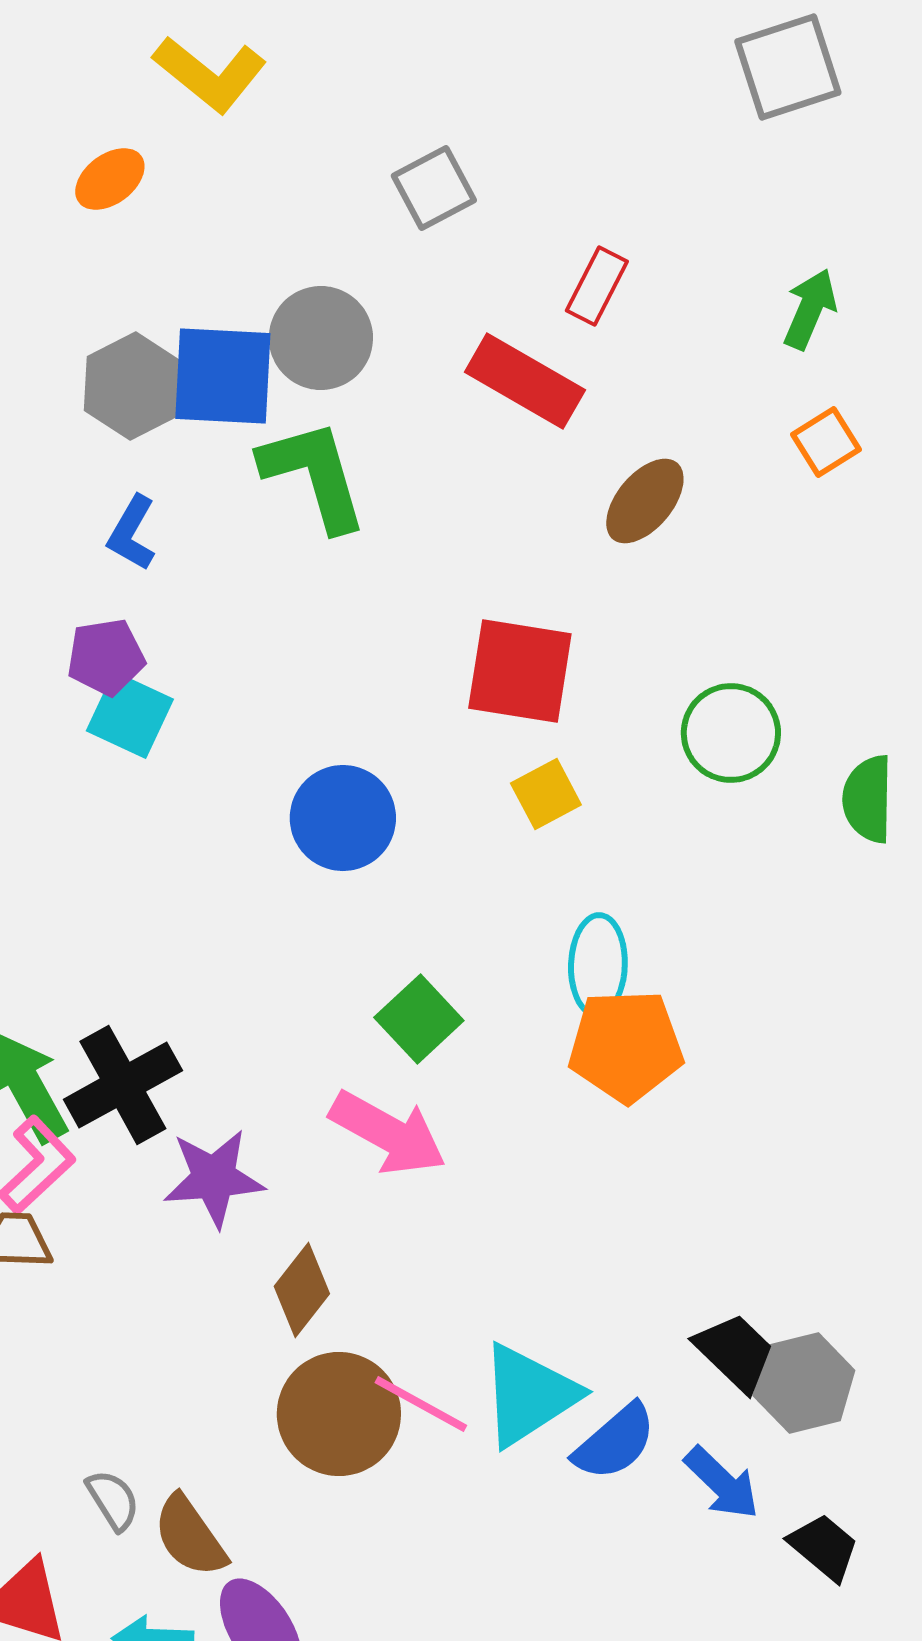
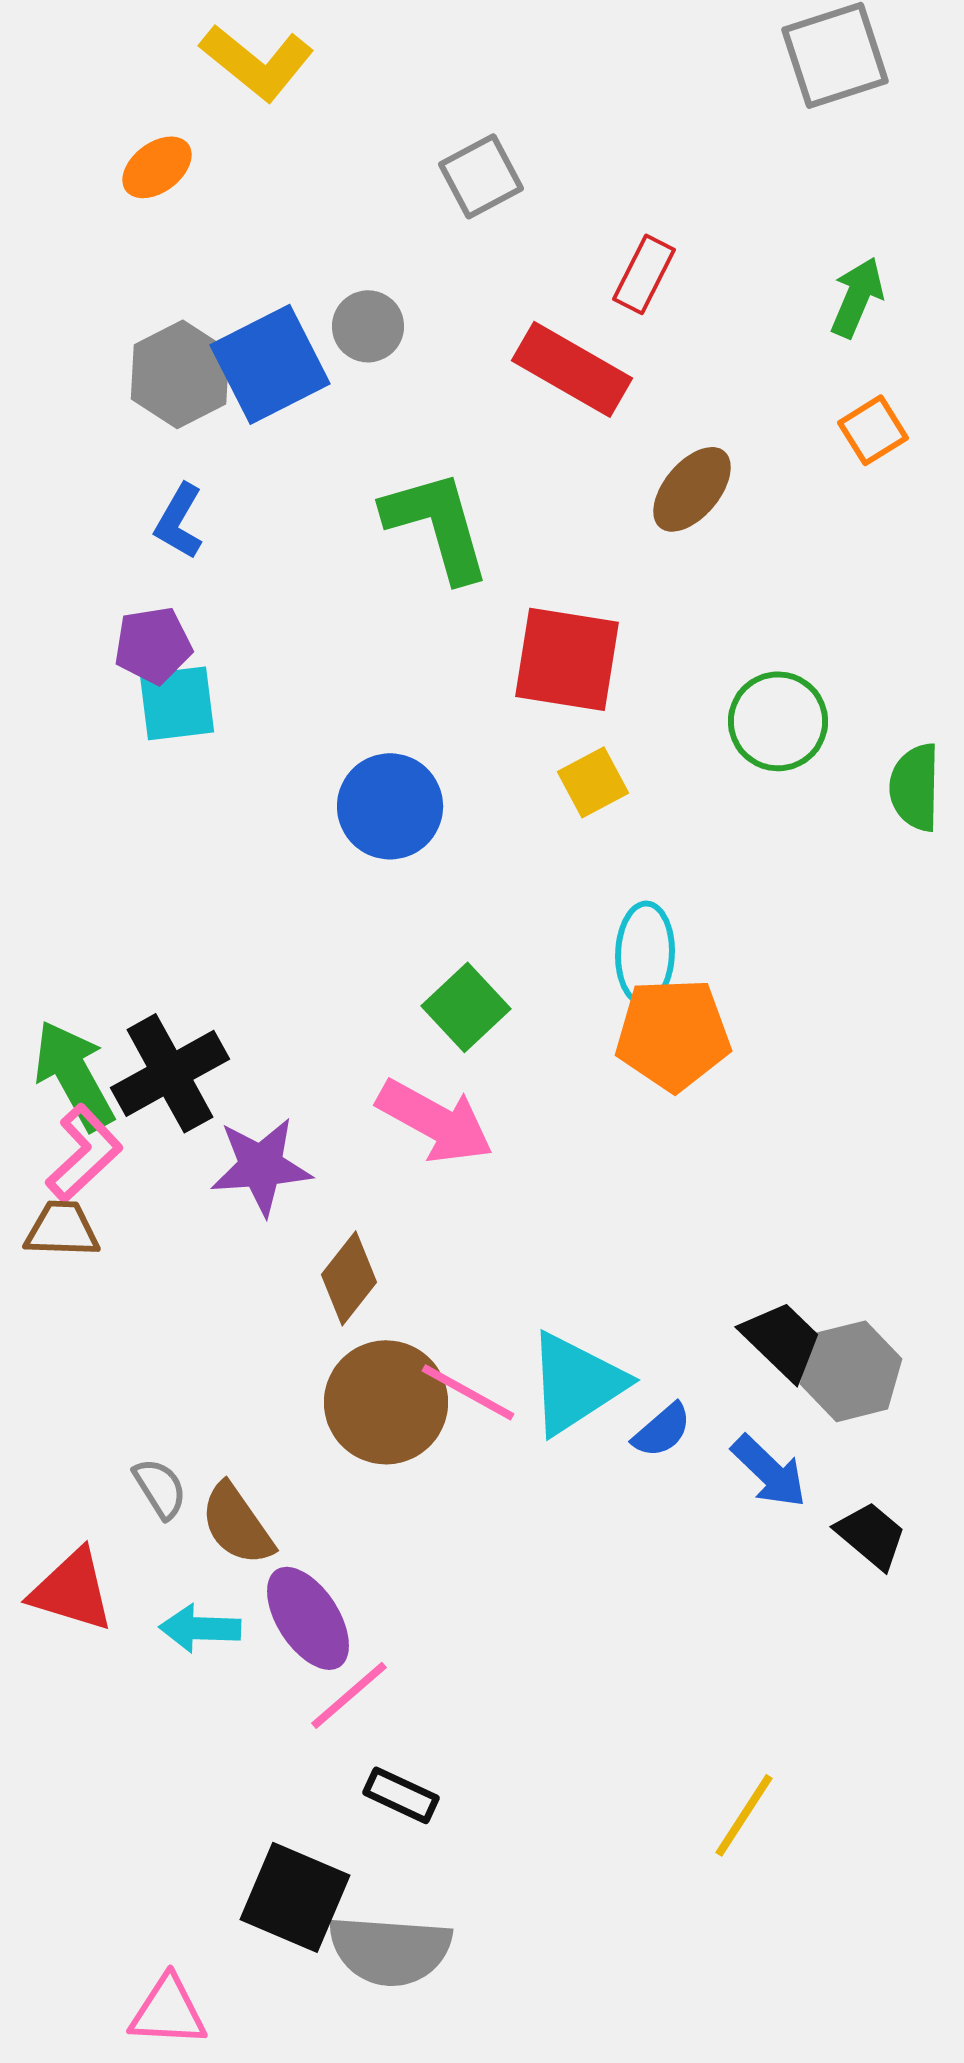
gray circle: (321, 338) -> (368, 326), size x0.7
blue square: (223, 376) -> (270, 364), turned -30
green L-shape: (314, 475) -> (437, 525), moved
cyan square: (130, 715) -> (177, 703), turned -32
blue semicircle: (615, 1442) -> (662, 1430), size x0.7

